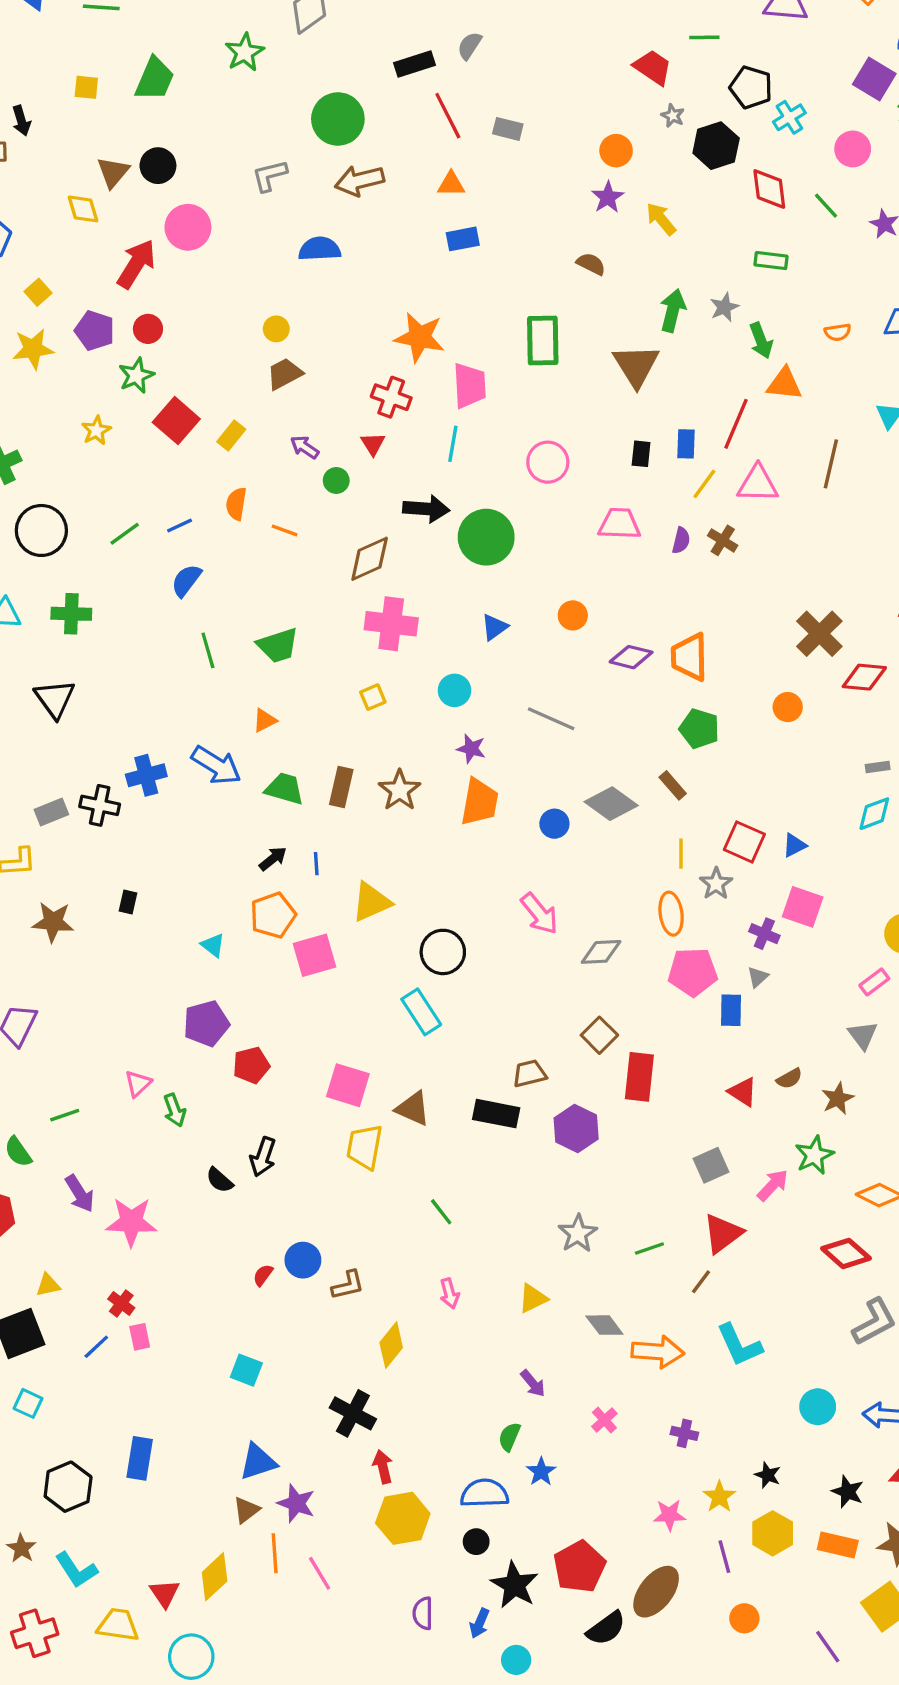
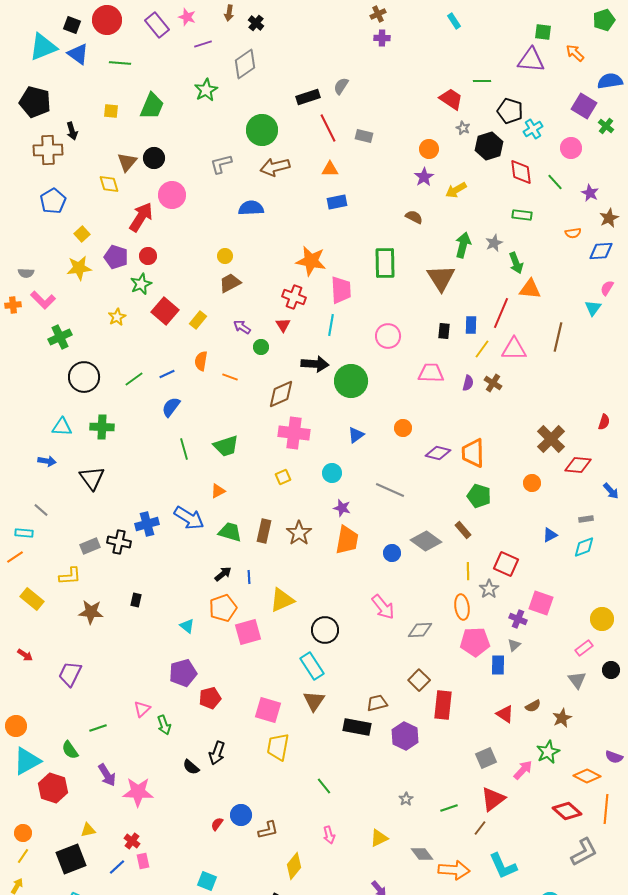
yellow arrow: (661, 219) -> (456, 190), turned -80
orange semicircle: (838, 332) -> (573, 233), moved
blue triangle: (794, 845) -> (550, 535), moved
brown triangle: (413, 1109) -> (314, 701), moved, turned 40
gray star: (578, 1233) -> (406, 799), size x0.6

